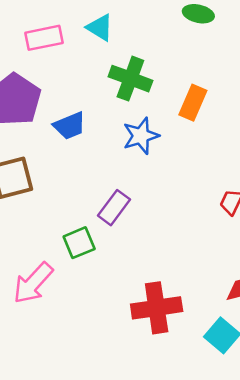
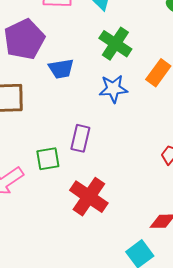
purple rectangle: (114, 208) -> (80, 138), turned -36
red cross: (157, 308) -> (89, 197), moved, turned 30

